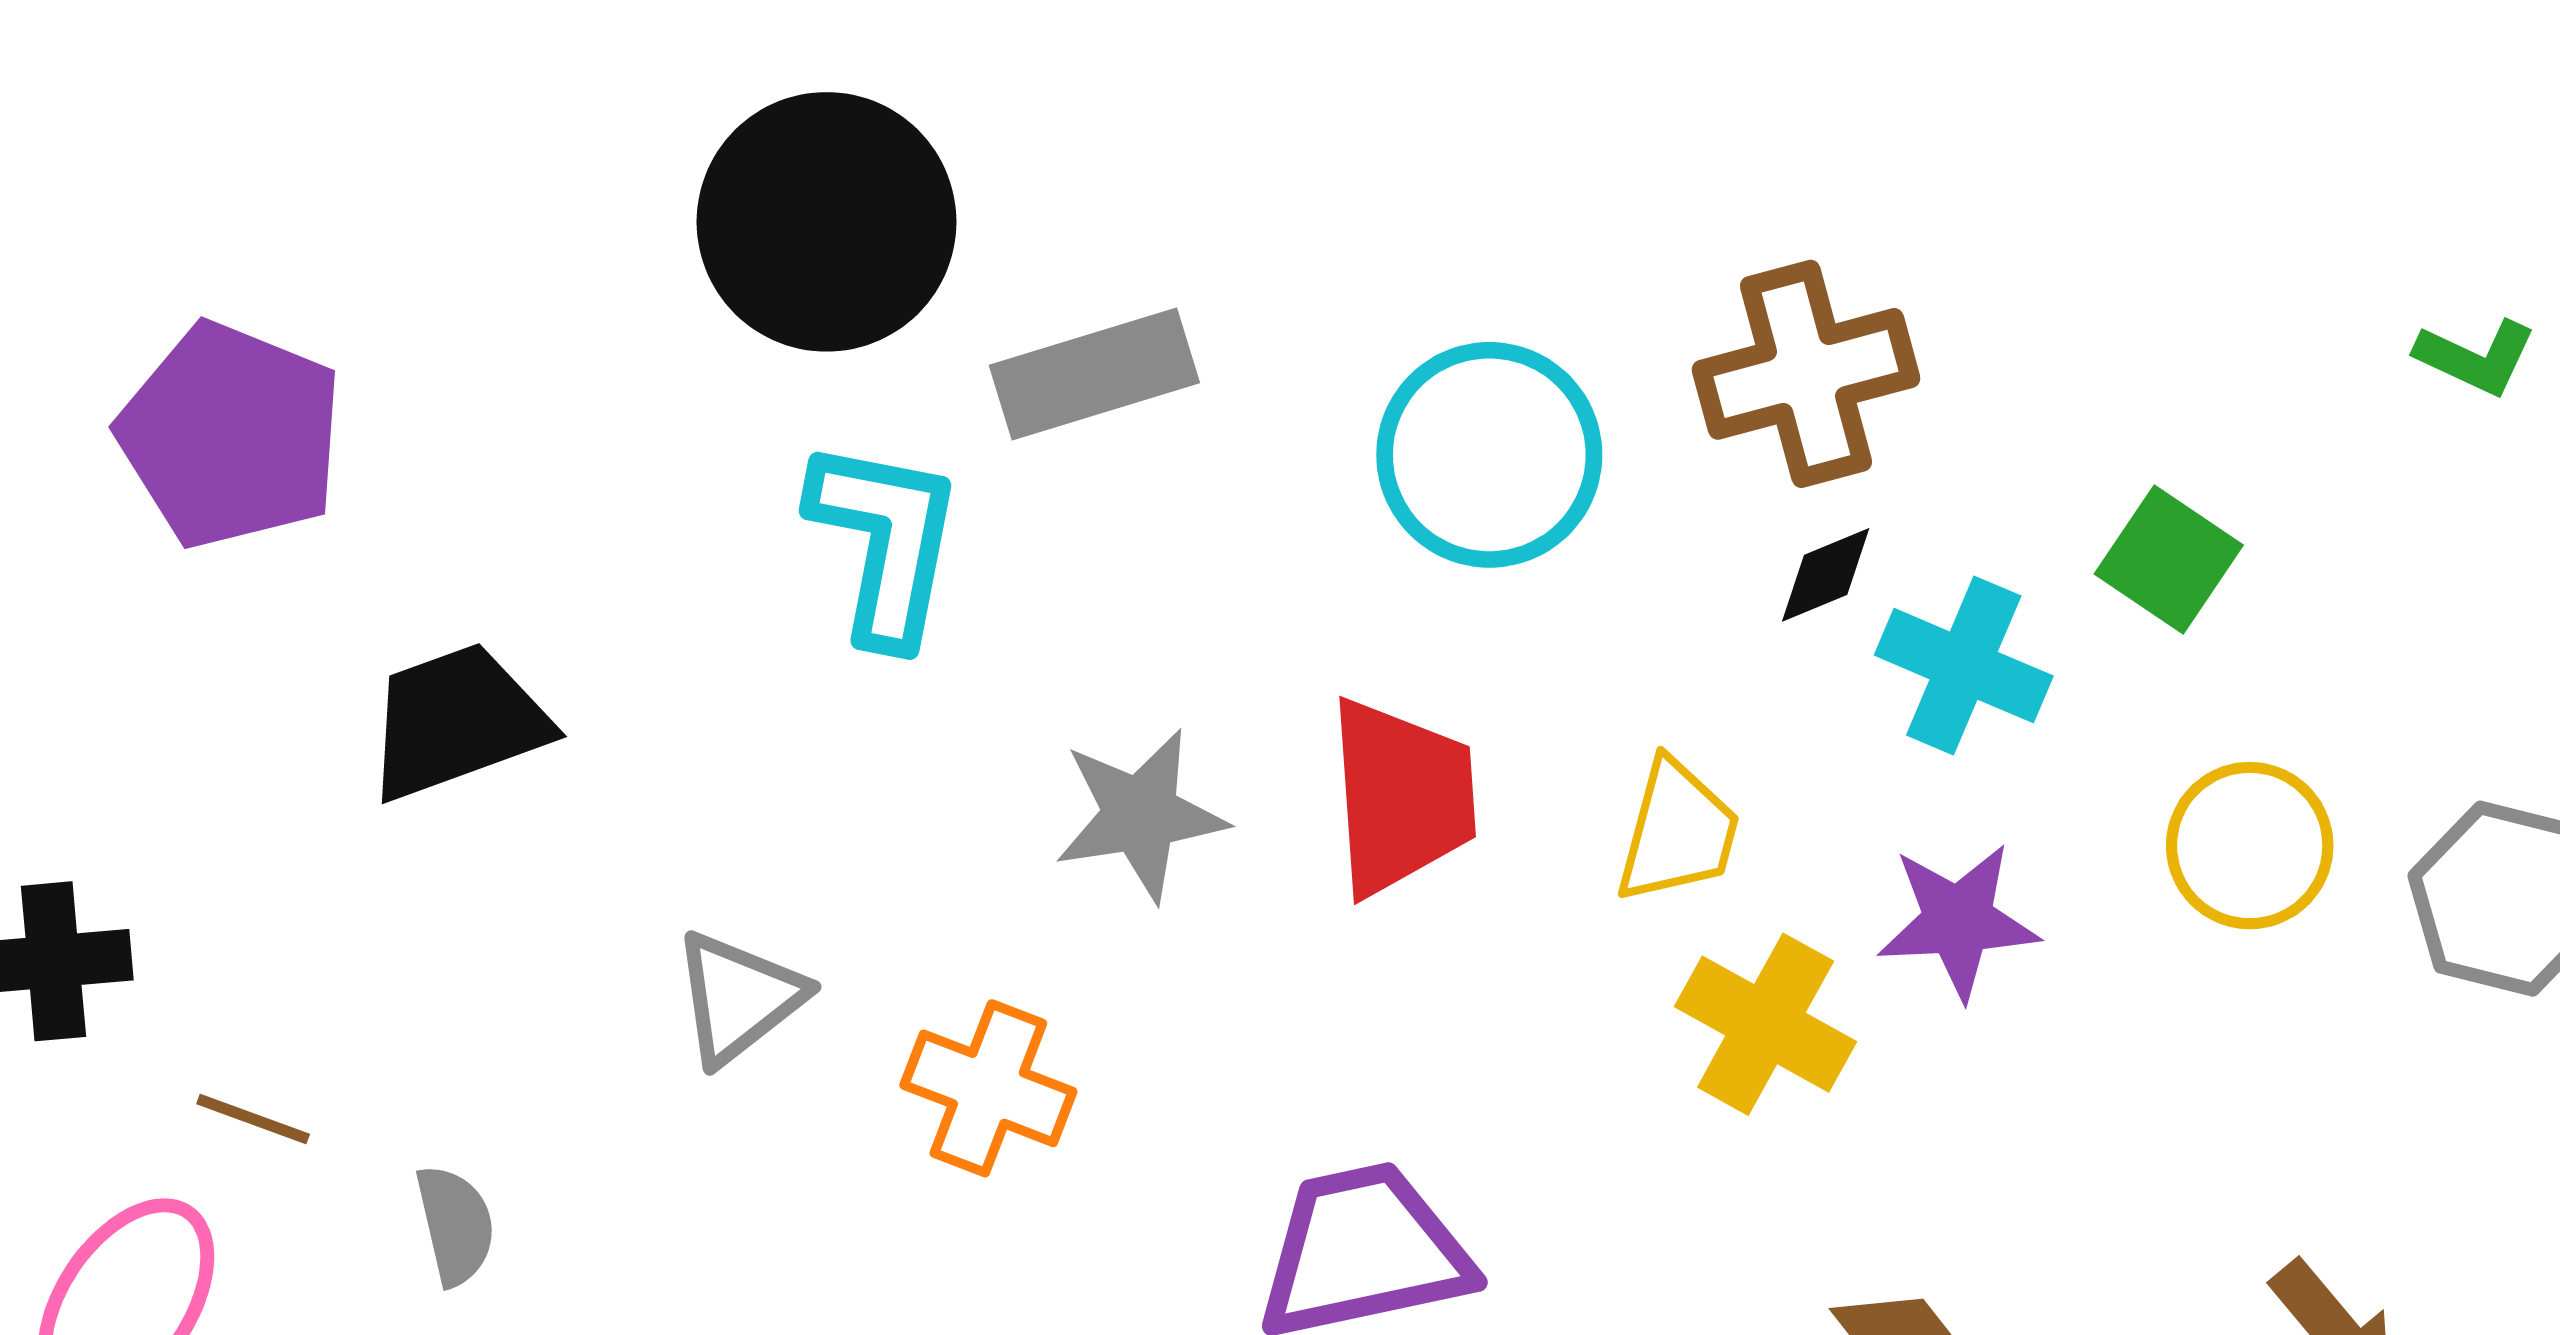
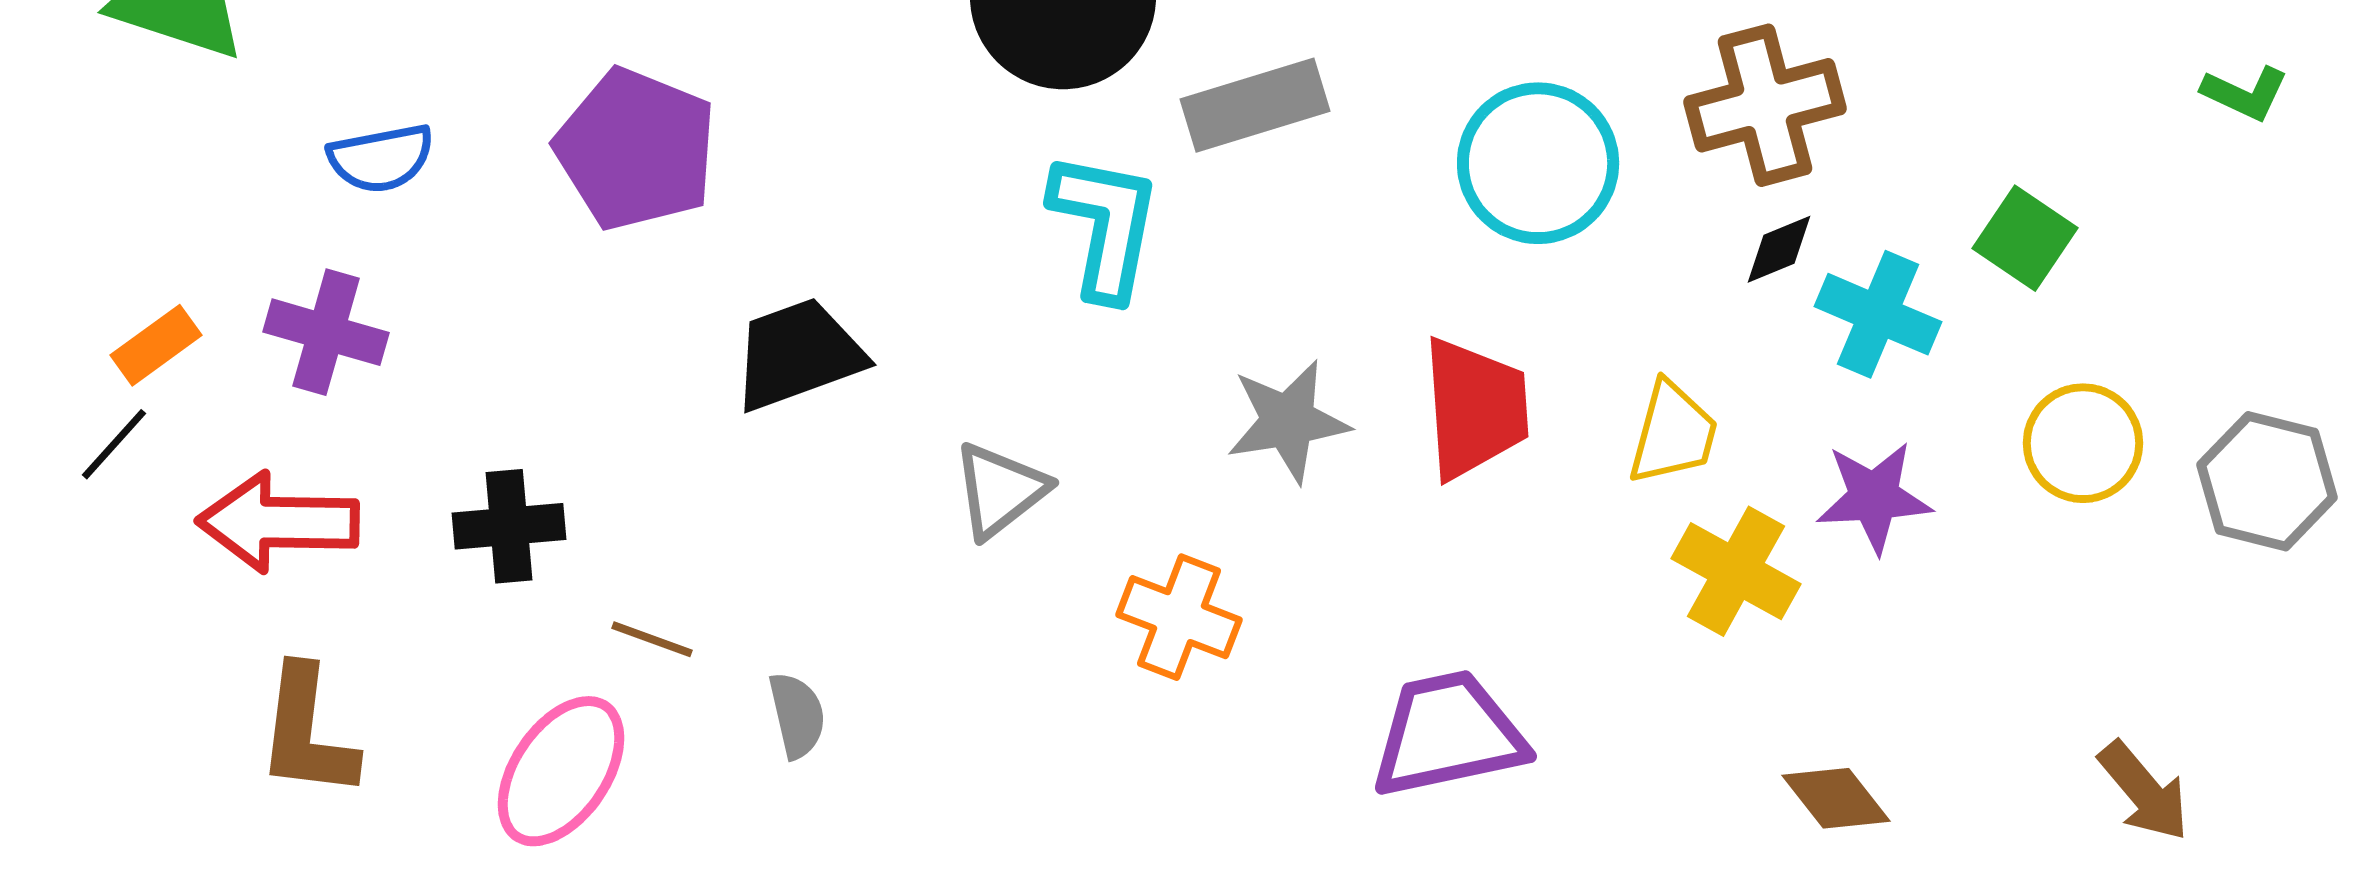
gray triangle: (739, 998) -> (1000, 490), moved

